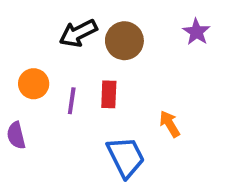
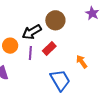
black arrow: (78, 33) -> (32, 32), moved
red rectangle: (109, 94) -> (49, 48), turned 48

